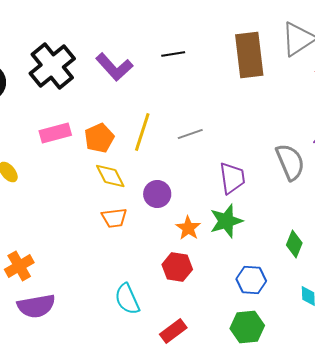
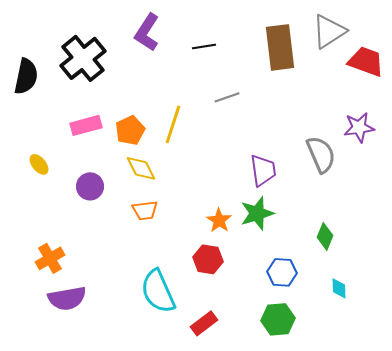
purple L-shape: (114, 67) -> (147, 32), moved, turned 75
gray line: (190, 134) -> (227, 97), moved
purple circle: (157, 194) -> (90, 186), moved
cyan semicircle: (127, 299) -> (158, 291), size x1.4

